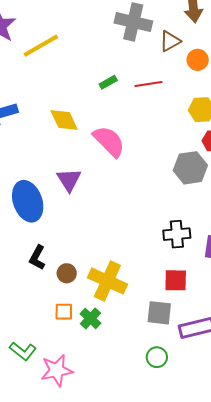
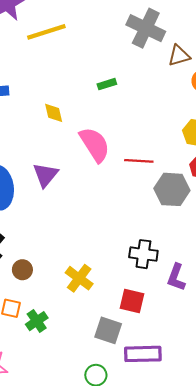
red line: (148, 84) -> (139, 161), moved
yellow diamond: (64, 120) -> (54, 113), size x0.7
yellow cross: (107, 281) -> (79, 278), moved, size x0.7

